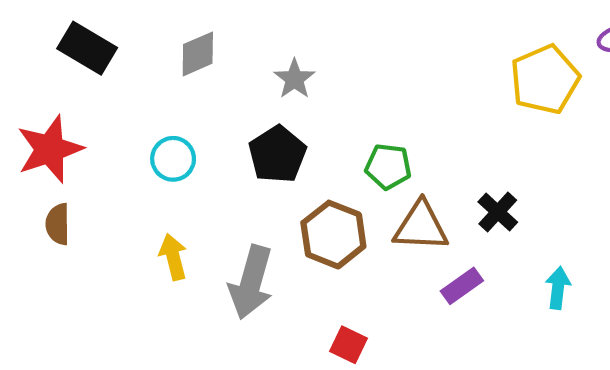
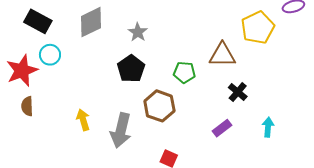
gray diamond: (198, 54) -> (91, 22), size x1.4
cyan circle: (173, 159) -> (50, 55), moved
brown triangle: (421, 226) -> (222, 55), moved

